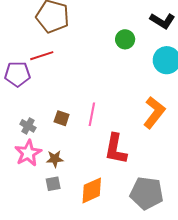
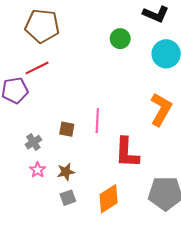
gray cross: (28, 126) -> (33, 142), turned 35
pink star: (28, 153) -> (38, 170), size x0.6

